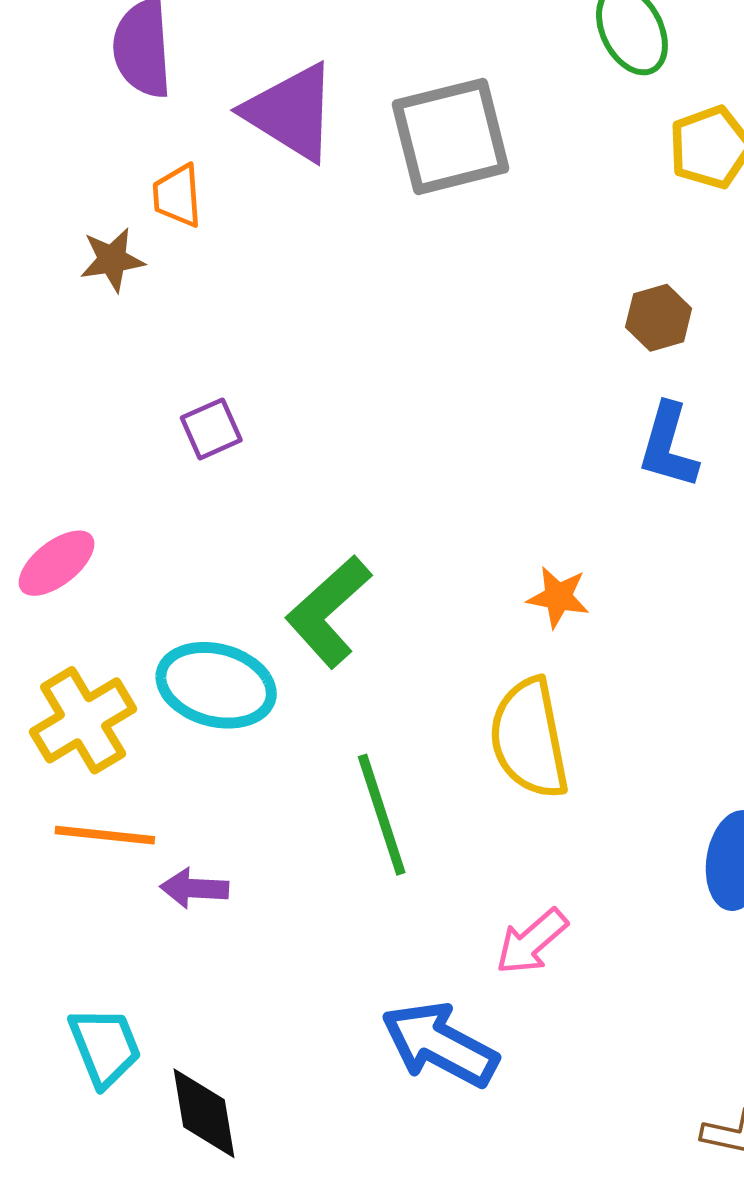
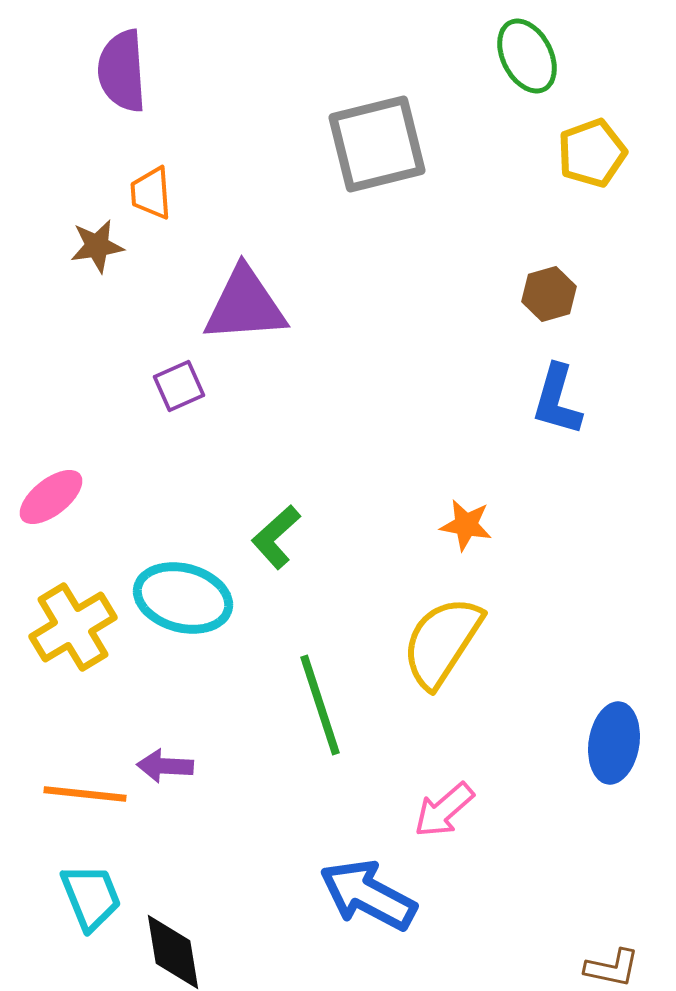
purple triangle: (291, 112) -> (245, 305), moved, turned -36
green L-shape: (329, 612) -> (276, 537), size x0.7
yellow semicircle: (529, 738) -> (442, 642), turned 44
orange line: (105, 835) -> (85, 794), moved

